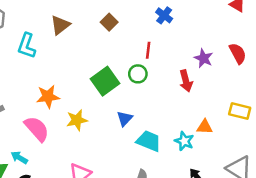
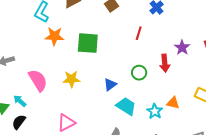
green circle: (138, 74) -> (139, 73), moved
green square: (105, 81) -> (88, 43), moved, turned 30
orange star: (48, 97) -> (54, 36), moved

